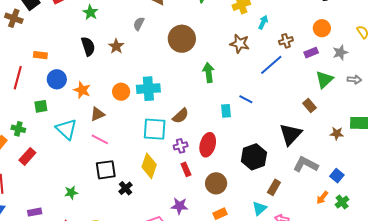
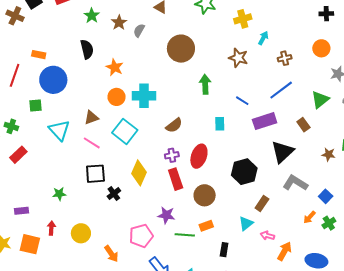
brown star: (116, 46) -> (119, 23), moved
purple rectangle: (311, 53) -> (265, 121), moved, size x1.6
blue line: (271, 65) -> (281, 90), moved
blue circle: (57, 79) -> (53, 80), size x1.4
orange star: (82, 90) -> (115, 67), moved
blue line: (246, 99) -> (242, 101), moved
cyan square: (155, 129) -> (125, 131), moved, turned 30
red rectangle: (186, 169) -> (176, 179), size x1.5

